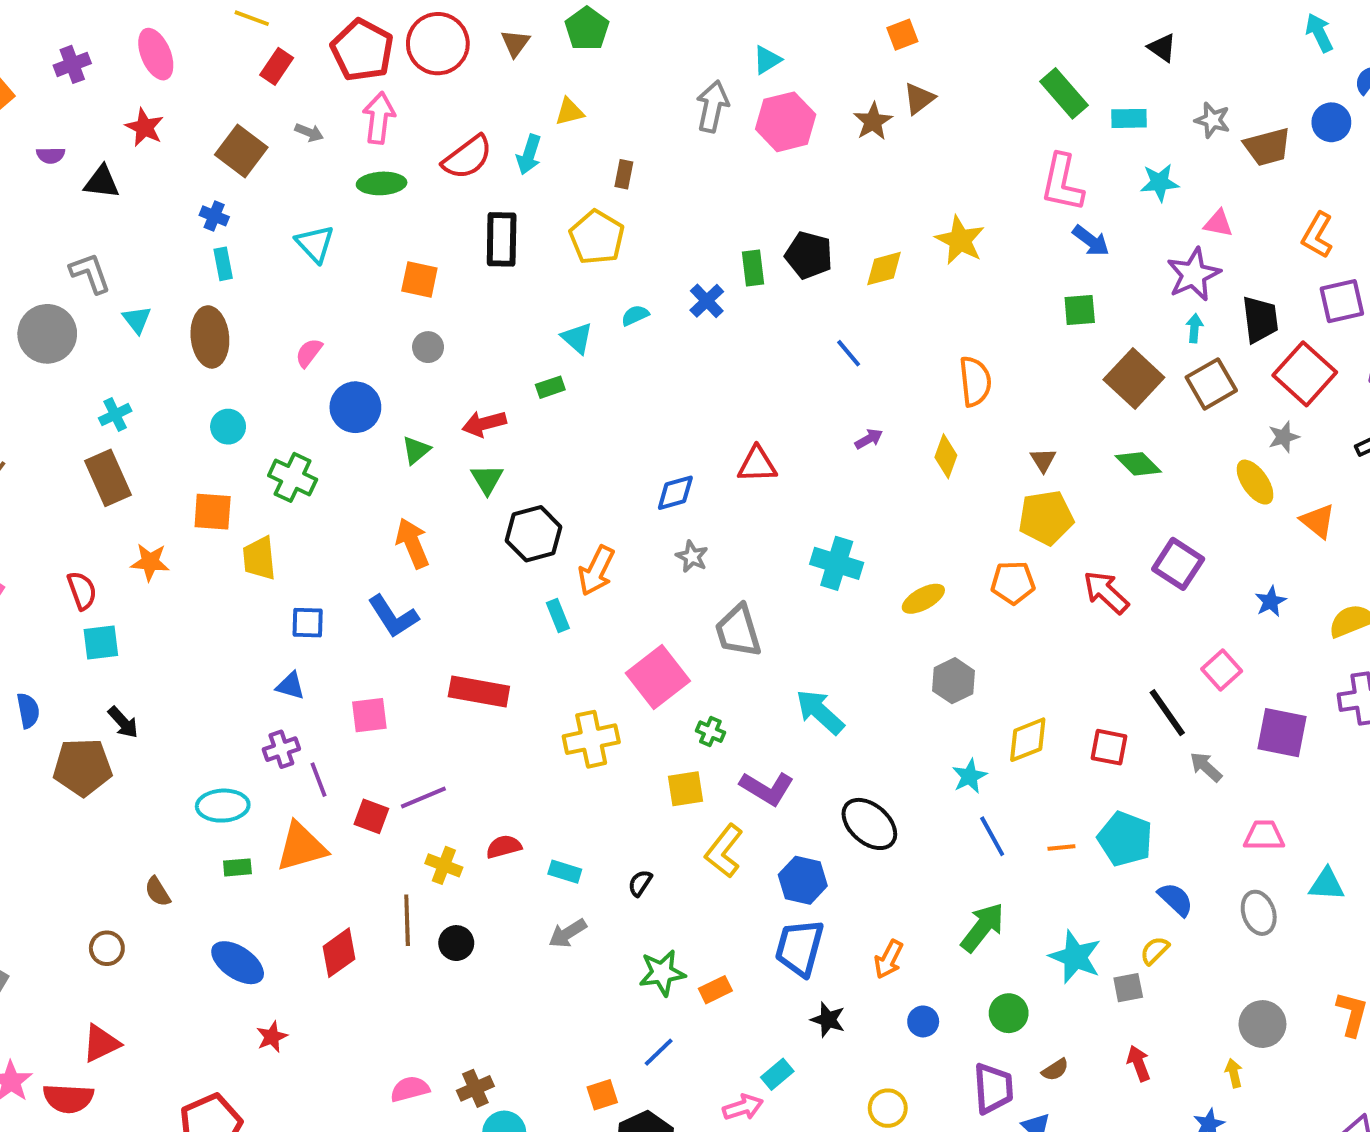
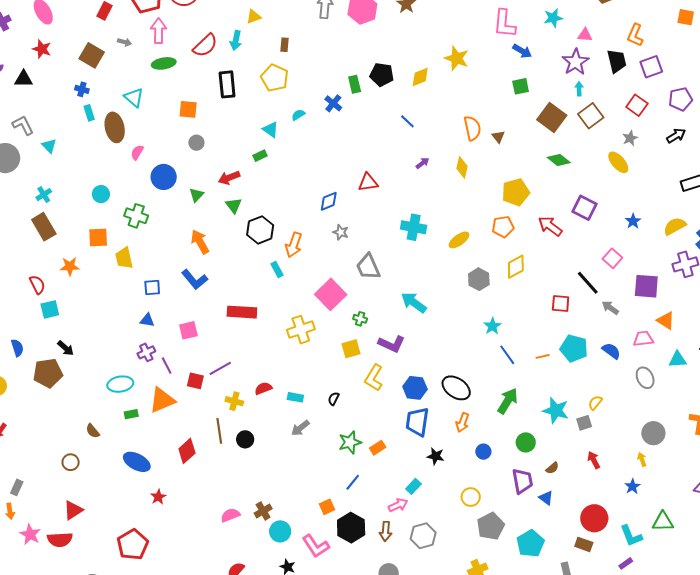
black trapezoid: (1260, 319) -> (617, 61), moved
brown ellipse: (210, 337) -> (115, 127), moved
red square: (1305, 374) -> (637, 105), size x0.7
brown triangle: (1043, 460) -> (498, 137), moved
orange triangle: (1318, 521) -> (666, 321), moved
yellow diamond: (1028, 740) -> (516, 267), moved
black ellipse: (869, 824) -> (456, 388), moved
blue semicircle: (1176, 899) -> (611, 351), moved

